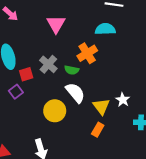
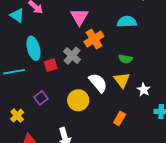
orange cross: (87, 53) -> (94, 39), moved
green semicircle: (72, 70) -> (125, 59), moved
purple square: (16, 92) -> (41, 98), moved
yellow triangle: (101, 106) -> (122, 80), moved

